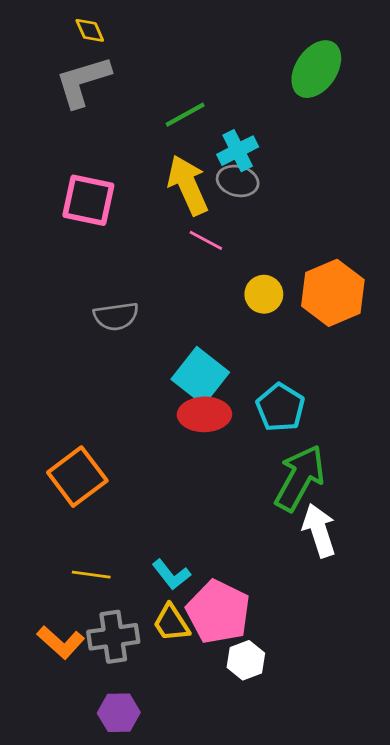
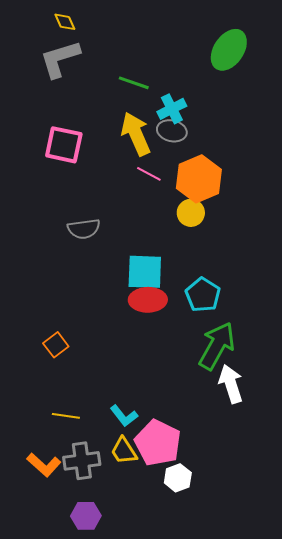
green line: (185, 115) -> (134, 83), turned 48
orange hexagon: (333, 293) -> (199, 179), moved
cyan square: (200, 376) -> (145, 272), turned -36
orange square: (77, 477) -> (56, 345), size x0.6

